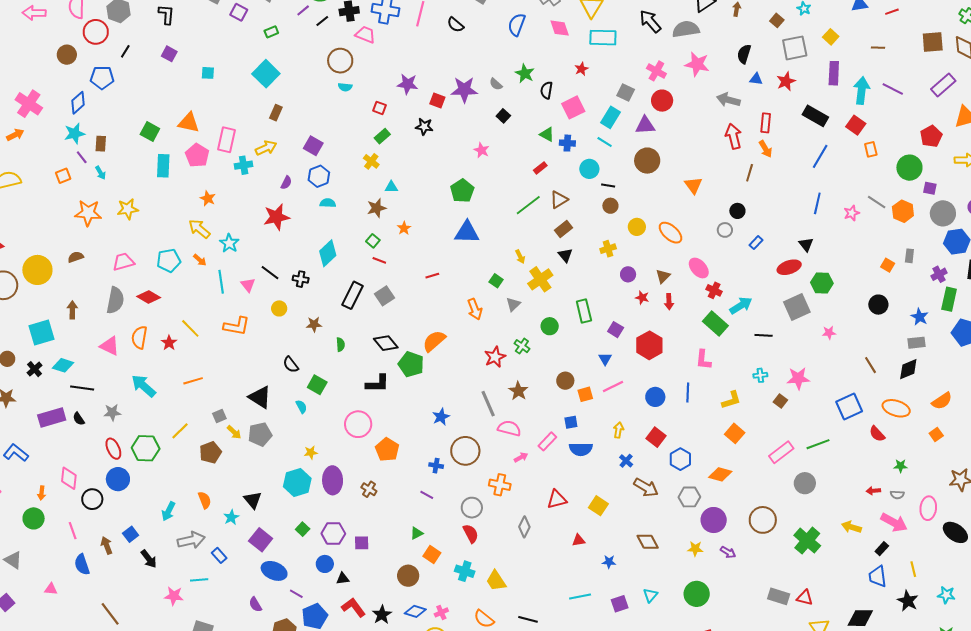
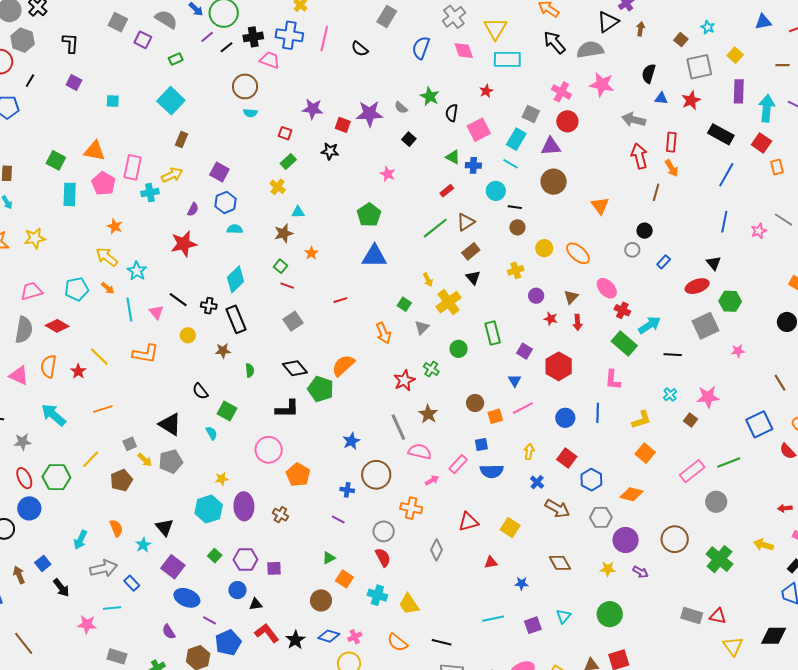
black rectangle: (352, 295) -> (236, 319), moved, turned -48
cyan cross: (760, 375) -> (670, 395), turned -32

